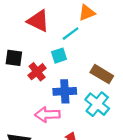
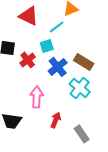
blue cross: (65, 91) -> (58, 67), moved, turned -36
pink arrow: (47, 115) -> (37, 97), turned 95

